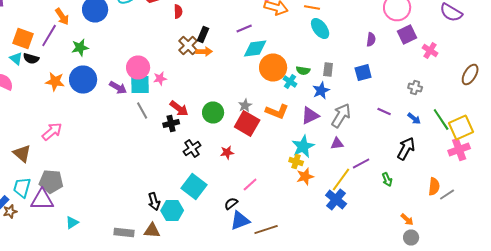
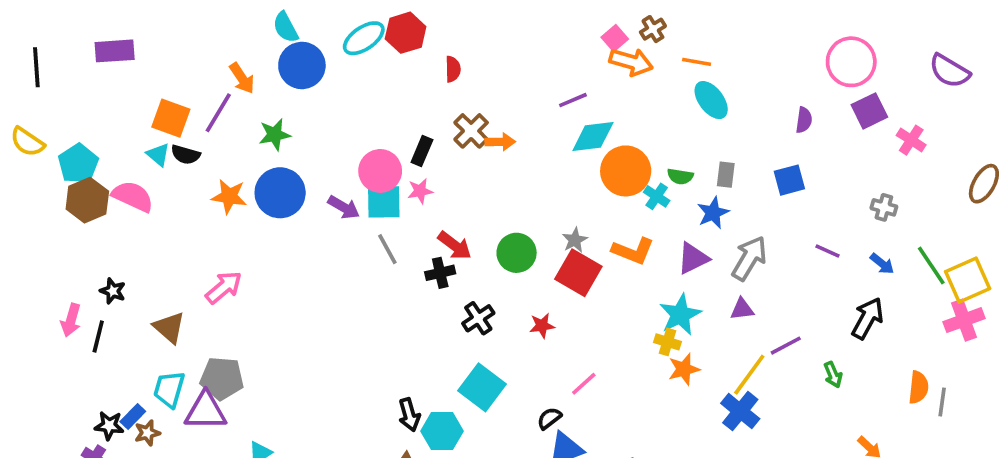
black rectangle: (203, 34) -> (422, 151), moved
gray line: (447, 194) -> (942, 402), turned -49

